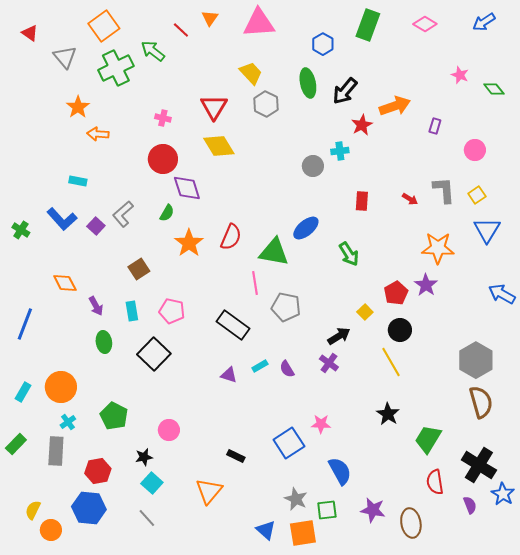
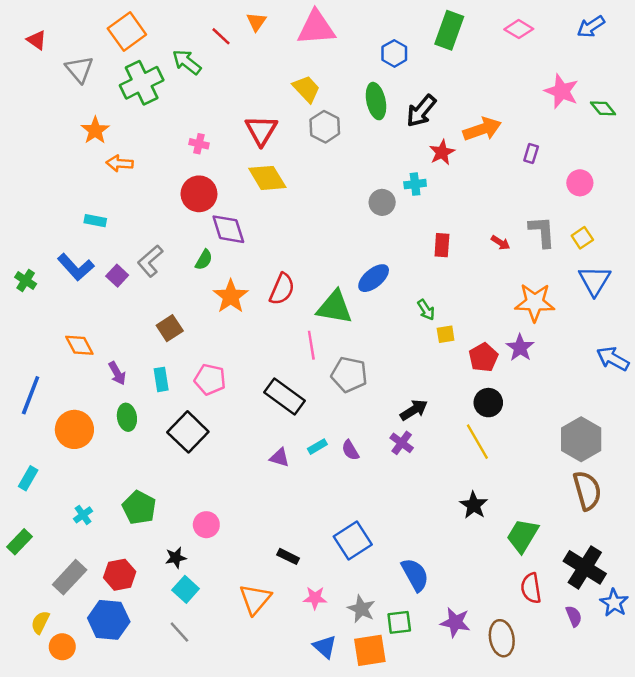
pink star: (460, 75) -> (562, 91), size x1.6
green arrow: (349, 254) -> (426, 310), size x0.7
yellow square: (365, 312) -> (446, 334), moved, turned 35
orange circle: (61, 387) -> (74, 429), moved
pink star: (321, 424) -> (315, 598), moved
gray rectangle: (56, 451) -> (70, 577), moved, turned 40

